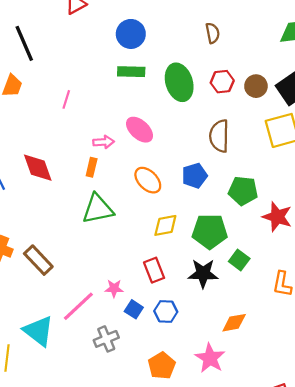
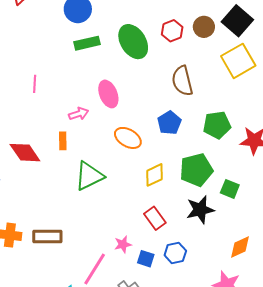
pink ellipse: (140, 130) -> (108, 94), turned 40
orange rectangle: (92, 167) -> (63, 141), moved
brown rectangle: (38, 260) -> (47, 236), turned -32

